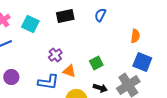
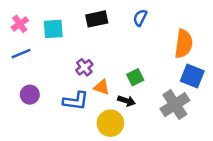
cyan square: (30, 24) -> (53, 29), turned -30
orange semicircle: (135, 36) -> (184, 44), size x1.6
black arrow: (100, 88) -> (127, 101), moved

